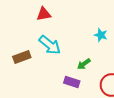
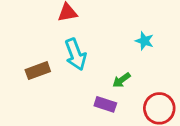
cyan arrow: (50, 45) -> (76, 54), turned 30

